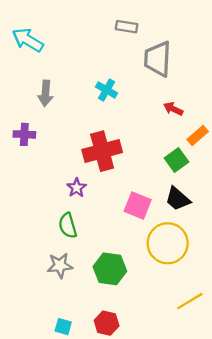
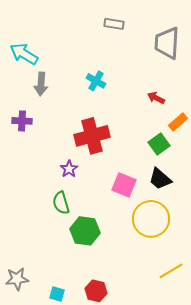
cyan arrow: (28, 40) -> (24, 54), moved
gray trapezoid: (158, 59) -> (167, 43), moved
gray star: (60, 265) -> (17, 279), moved
green hexagon: (110, 269) -> (85, 231), moved

